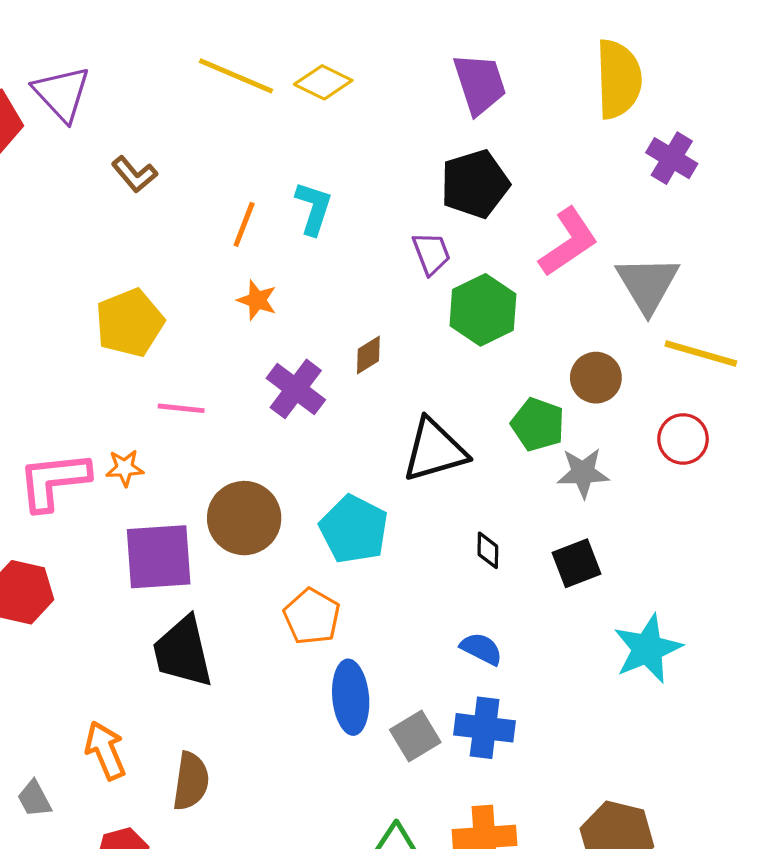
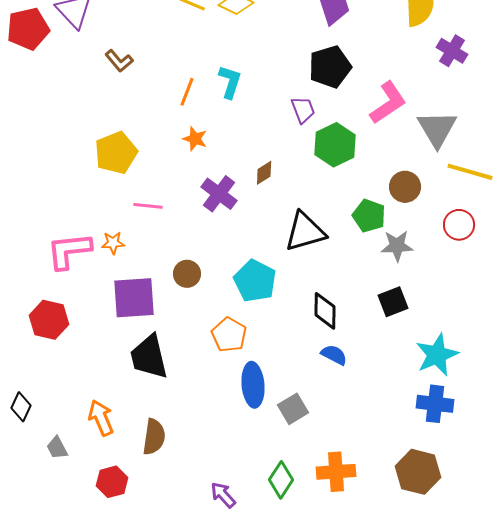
brown circle: (244, 518) -> (187, 274), size x0.6
black diamond: (488, 550) -> (325, 311), moved, size x1.6
blue cross: (485, 728) -> (435, 404), moved

